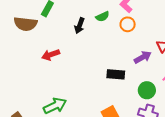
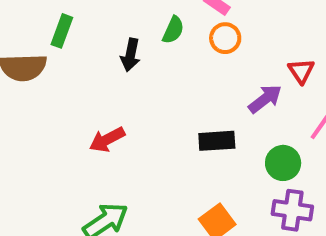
green semicircle: (102, 16) -> (173, 30), turned -32
red arrow: (51, 55) -> (107, 140), moved

